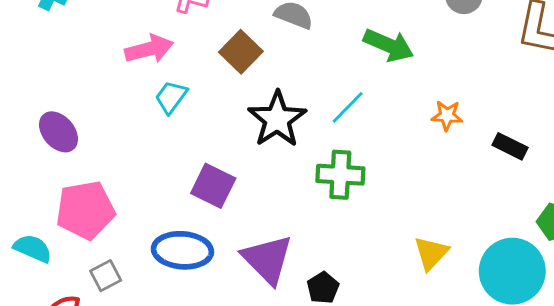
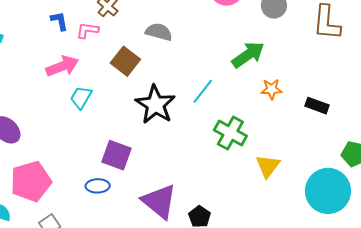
green arrow: (389, 45) -> (248, 55), moved, turned -52
green cross: (340, 175) -> (230, 133), moved, turned 32
blue ellipse: (182, 250) -> (98, 186), moved, size x0.6
yellow triangle: (431, 253) -> (268, 166), moved

